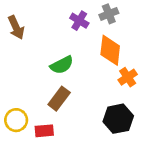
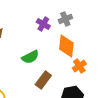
brown rectangle: (59, 99) -> (43, 80), moved

